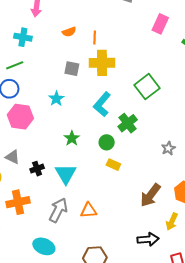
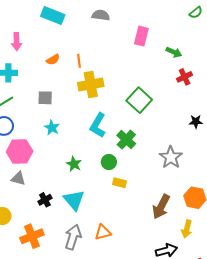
gray square: (72, 69) -> (45, 98), moved
gray star: (168, 148) -> (171, 157), size x1.6
gray triangle: (12, 157) -> (18, 179), moved

